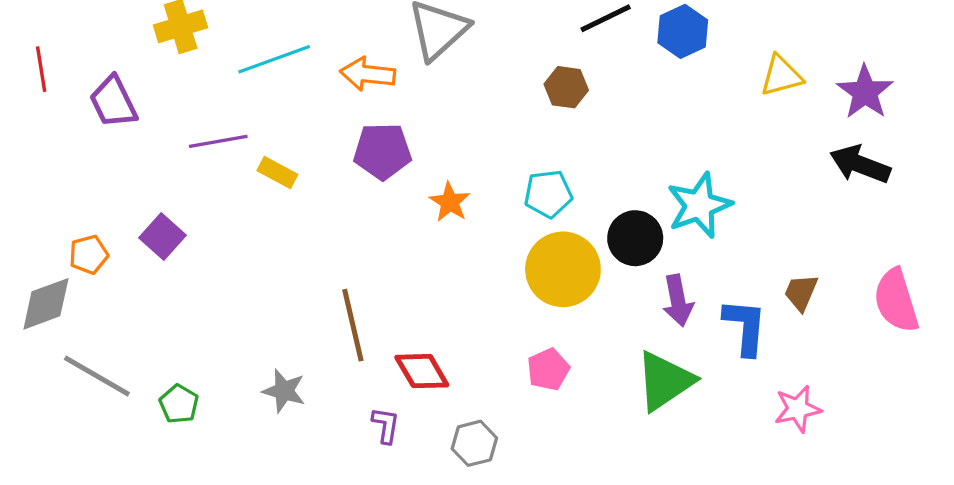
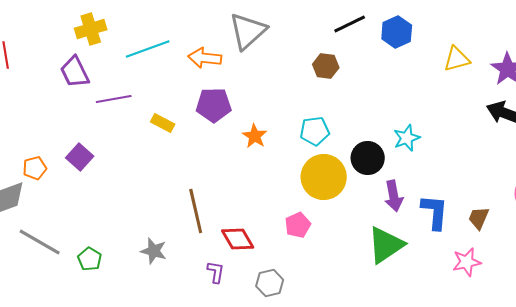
purple trapezoid: (113, 102) -> (75, 72), moved
yellow rectangle: (277, 173) -> (163, 123), moved
cyan star: (699, 205) -> (407, 138), size x0.7
brown trapezoid: (801, 292) -> (479, 218), moved
pink pentagon: (548, 369) -> (298, 225), moved

